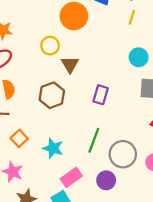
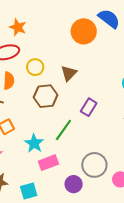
yellow circle: (50, 46) -> (35, 67), moved
green line: (94, 140) -> (63, 130), moved
pink rectangle: (71, 177) -> (48, 163), moved

